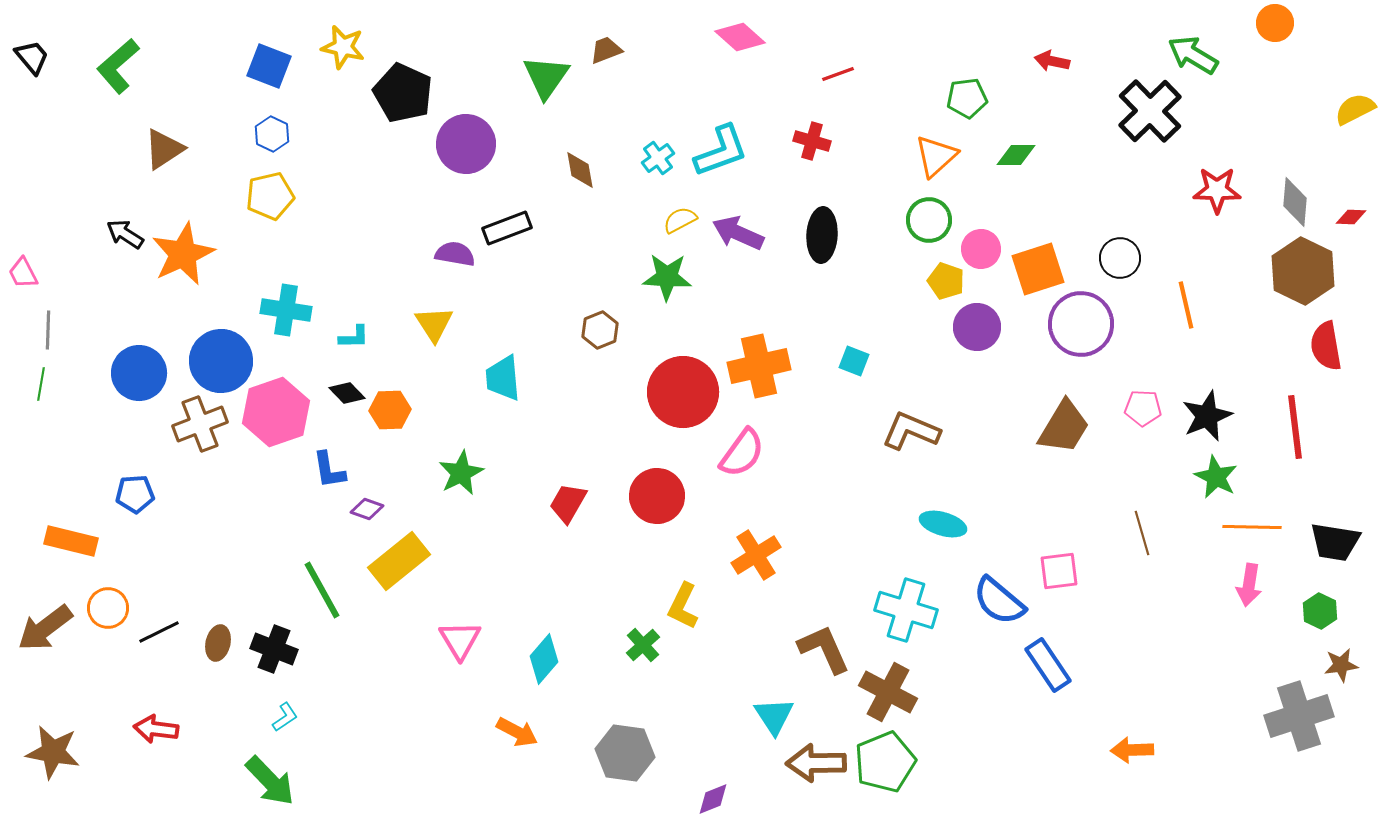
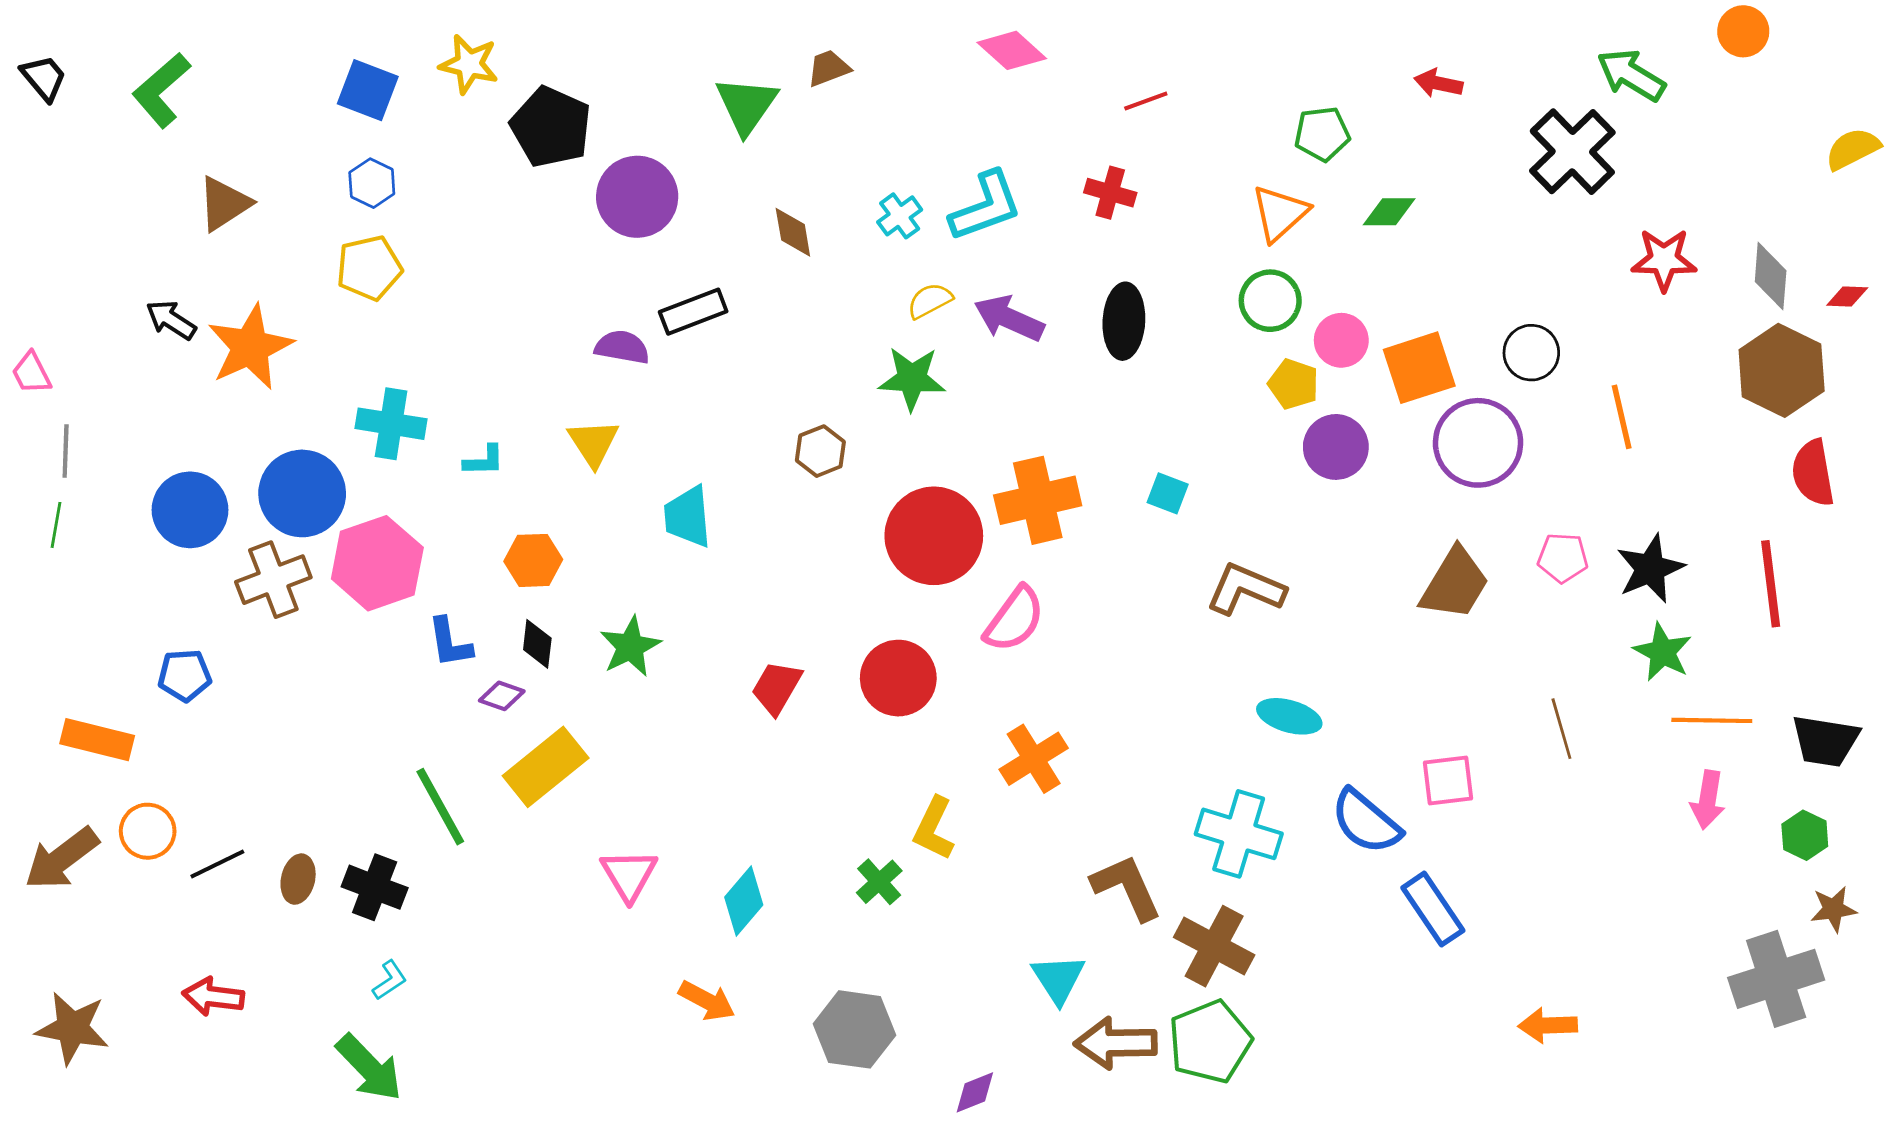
black diamond: (347, 393) -> (537, 644), moved, turned 51

